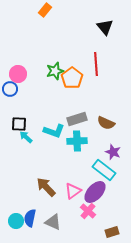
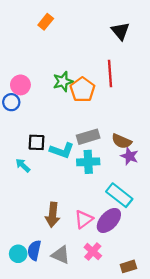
orange rectangle: (45, 10) -> (46, 22), moved
black square: (19, 124) -> (37, 142), moved
cyan arrow: (26, 137) -> (23, 165), moved
purple star: (113, 152) -> (130, 156), moved
brown arrow: (46, 187) -> (53, 215), turned -130
pink cross: (88, 211) -> (93, 251), moved

